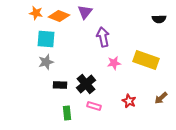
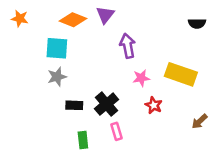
orange star: (36, 13) -> (20, 18), moved
red star: (129, 101) -> (154, 105), moved
pink rectangle: (94, 106) -> (116, 131), turned 56

